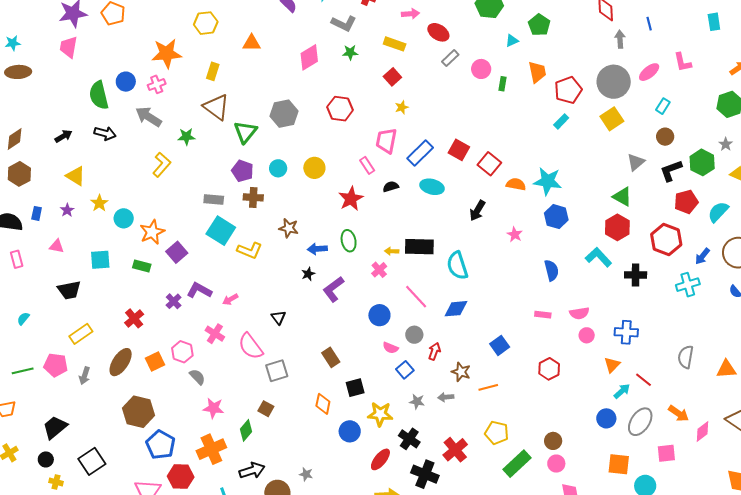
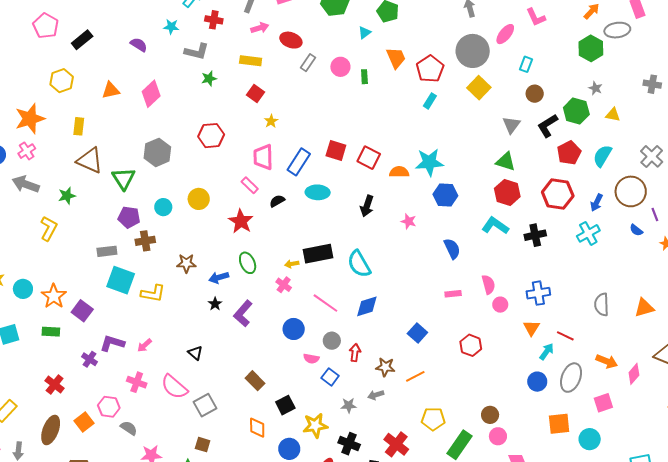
pink diamond: (309, 57) -> (151, 94), moved
pink semicircle: (579, 313) -> (488, 285), turned -84

